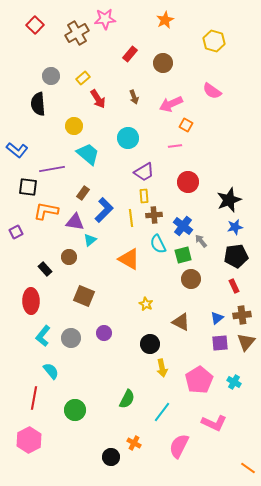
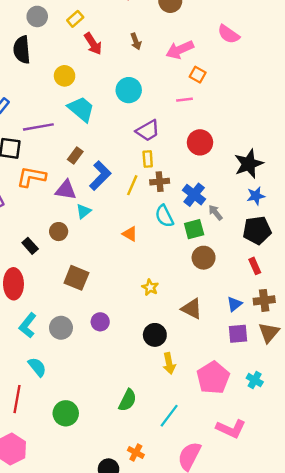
yellow line: (131, 218) -> (132, 185), turned 30
orange triangle: (129, 259) -> (130, 234), size x0.6

